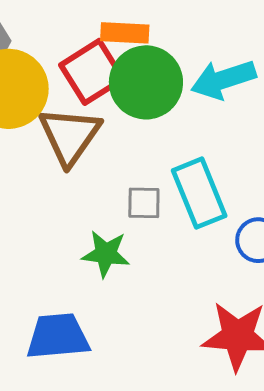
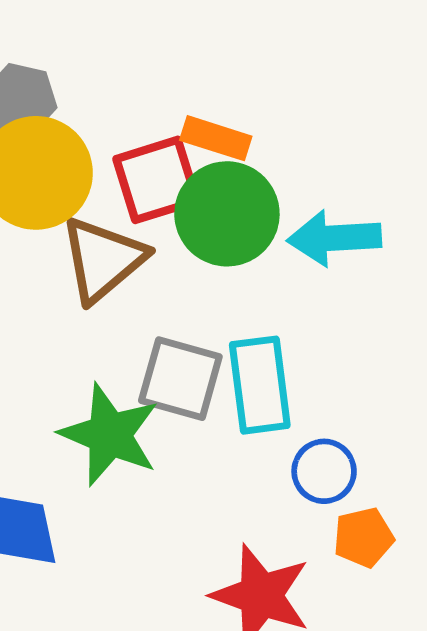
gray square: (144, 203) -> (180, 379), size x1.6
green star: (106, 254) -> (110, 435), size x1.5

